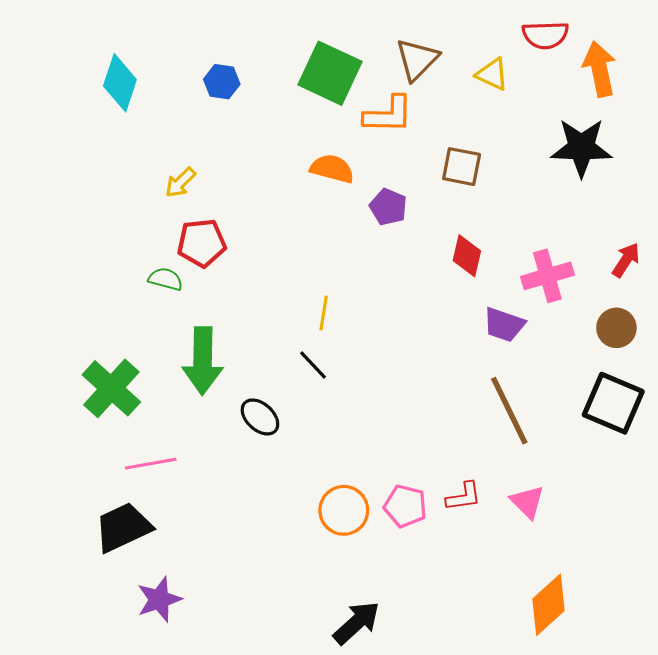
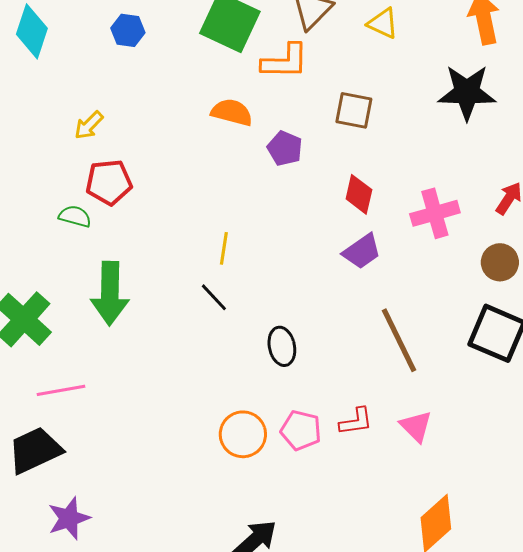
purple trapezoid: (504, 325) -> (362, 251), moved, turned -54
black ellipse: (260, 417) -> (282, 346), moved, turned 36

